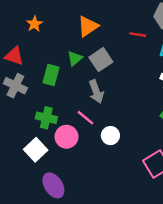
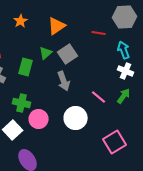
orange star: (34, 24) -> (21, 21), moved
pink line: (85, 118) -> (99, 97), moved
white circle: (110, 136) -> (76, 118), size x1.5

